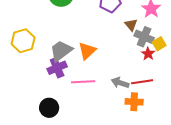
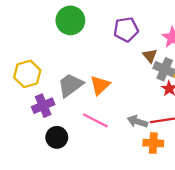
purple cross: (57, 68) -> (43, 106), moved
pink line: (83, 82) -> (95, 120), turned 30
black circle: (49, 108) -> (57, 137), moved

